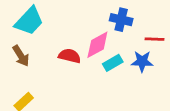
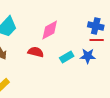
blue cross: (121, 20) -> (96, 26), moved
pink diamond: (97, 45) -> (50, 30), moved

